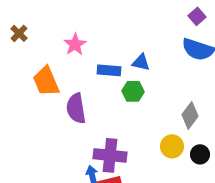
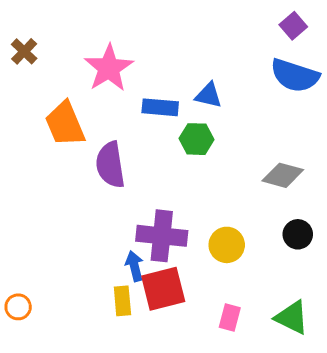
pink star: (75, 44) -> (109, 68), size x1.4
gray diamond: (190, 115) -> (283, 175), turned 68
yellow circle: (172, 146) -> (227, 245), moved

